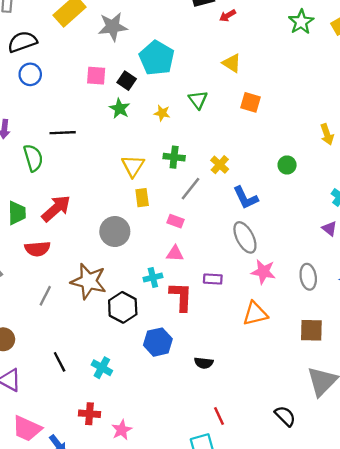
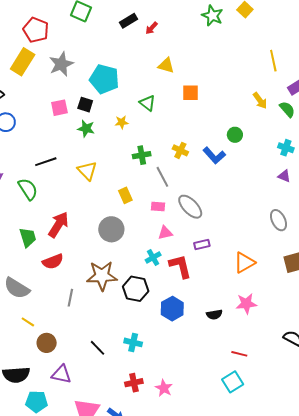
yellow triangle: (133, 166) -> (87, 171), moved
gray line: (190, 189) -> (162, 177), turned -50
blue L-shape: (246, 198) -> (214, 155), moved
gray ellipse: (245, 237) -> (190, 207), moved
pink star: (263, 272) -> (246, 304), moved
red line: (219, 416) -> (239, 354), turned -35

